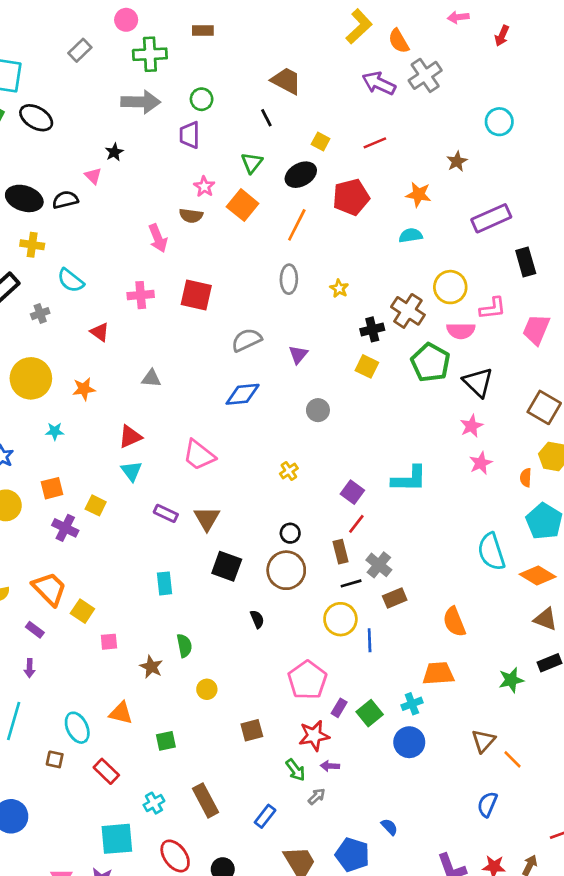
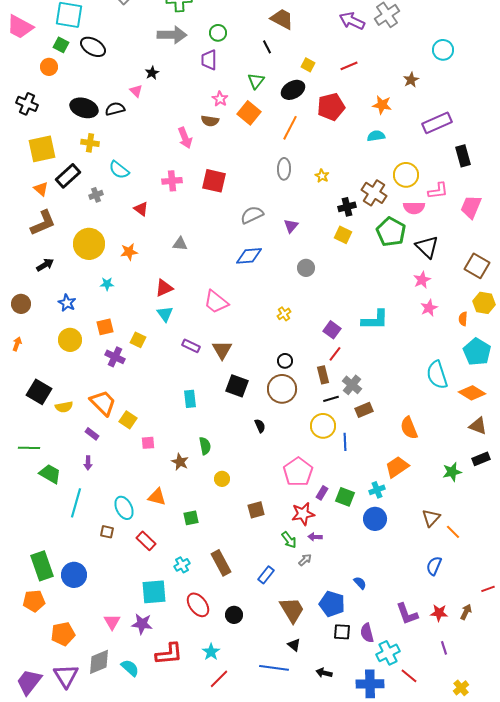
orange trapezoid: (438, 673) -> (397, 467), turned -30
green square: (370, 713) -> (345, 497), turned -30

